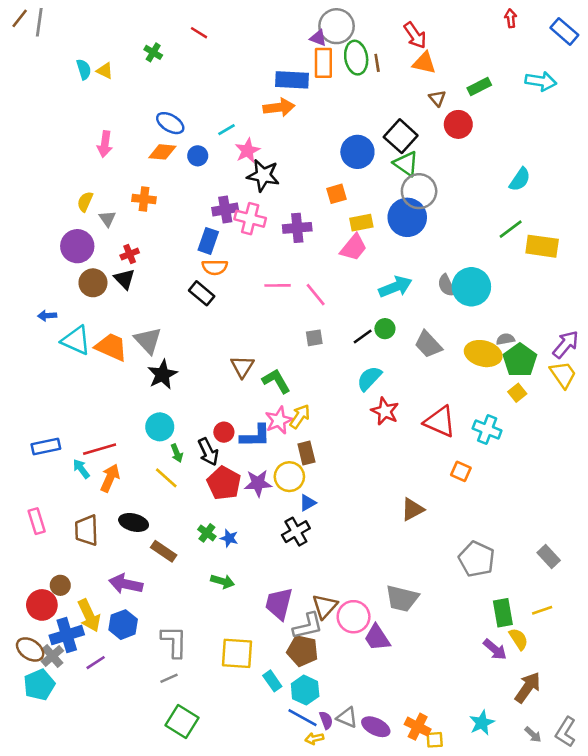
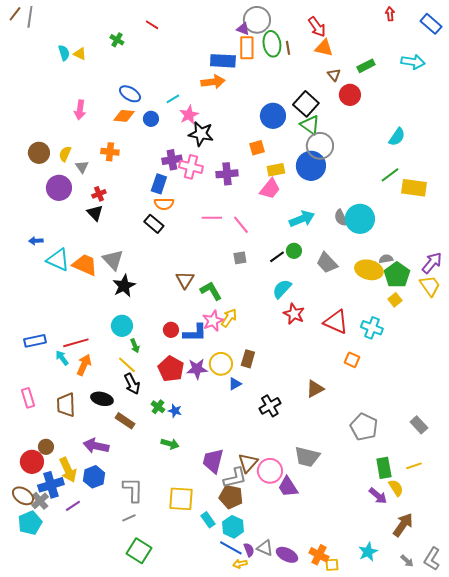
brown circle: (93, 283) -> (39, 153), moved
black arrow: (208, 452) -> (132, 384), moved
brown rectangle: (306, 453) -> (248, 359), moved, turned 30
black cross: (296, 532) -> (270, 406), moved

